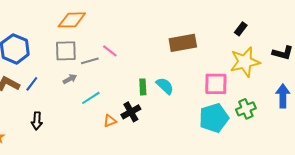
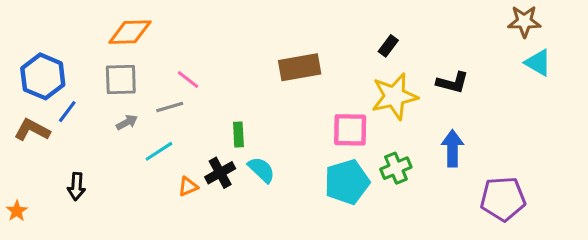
gray line: (90, 61) -> (170, 107), moved
blue line: (32, 84) -> (67, 112), moved
cyan semicircle: (165, 86) -> (261, 170), moved

